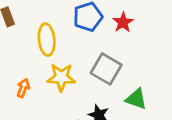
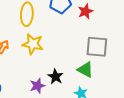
gray square: (106, 69) -> (97, 47), moved, turned -35

